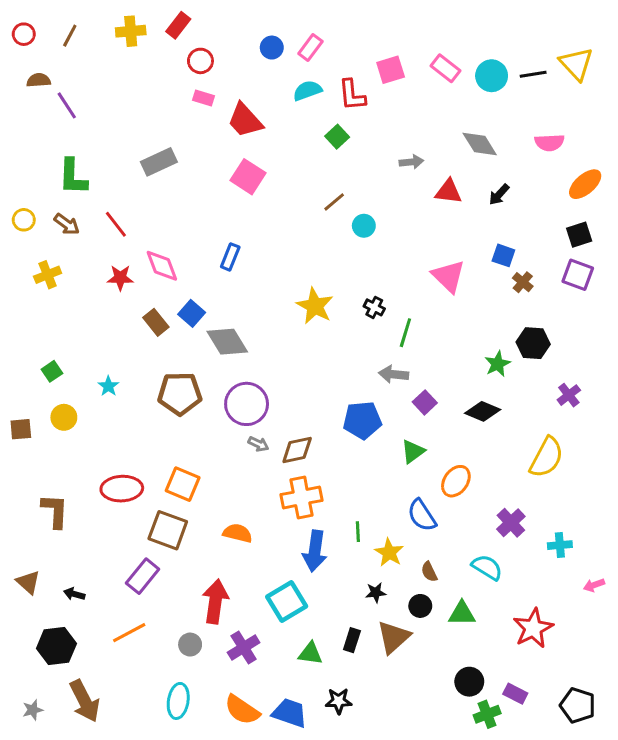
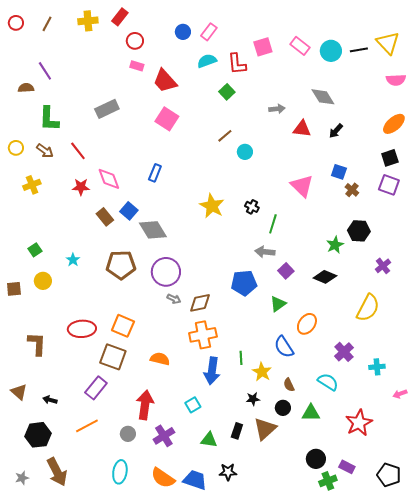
brown semicircle: (39, 80) -> (26, 88), moved
pink semicircle: (549, 143) -> (396, 80), moved
cyan square: (287, 601) -> (193, 405), size x0.6

